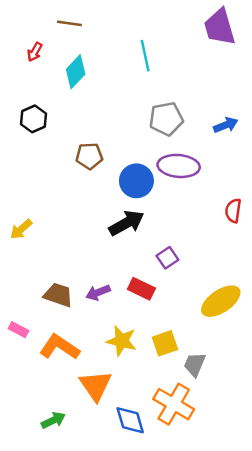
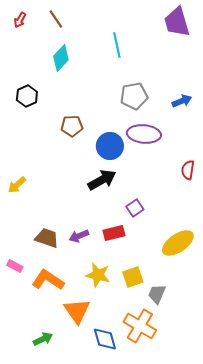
brown line: (69, 23) -> (56, 19), turned 48
red arrow: (35, 52) -> (20, 20), moved
red rectangle: (141, 289) -> (114, 233), turned -40

